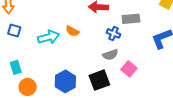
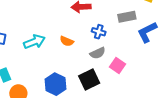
gray rectangle: (131, 19) -> (127, 17), moved
orange semicircle: (72, 31) -> (67, 41), moved

